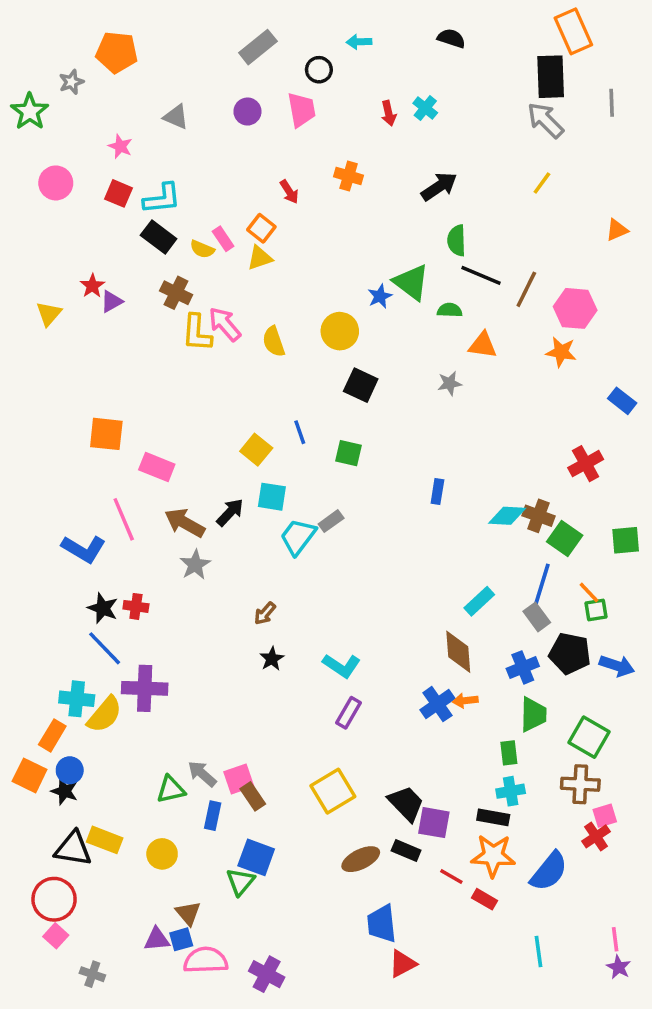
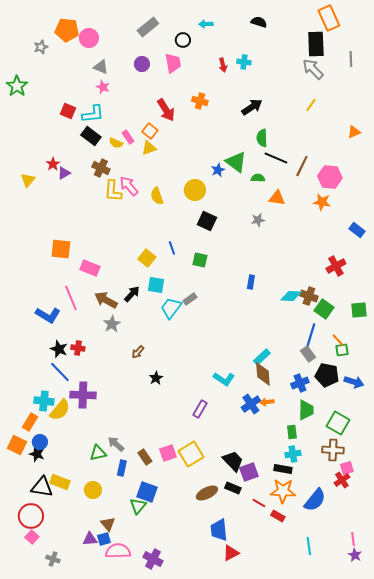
cyan cross: (425, 108) -> (244, 62), turned -32
green star: (30, 112) -> (17, 86), moved
pink star: (120, 146) -> (103, 87), moved
pink circle: (56, 183) -> (89, 38), moved
red arrow: (289, 192) -> (166, 110), size x1.6
cyan rectangle: (479, 601) -> (262, 357), moved
brown arrow: (265, 613) -> (138, 352), moved
cyan L-shape: (342, 666) -> (224, 379), moved
pink square: (239, 779) -> (168, 453), moved
purple square: (434, 823) -> (249, 472), turned -30

